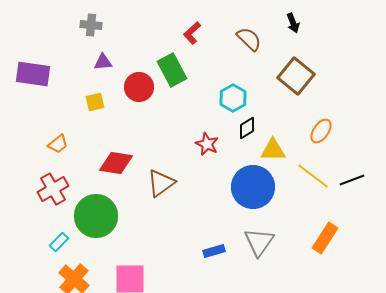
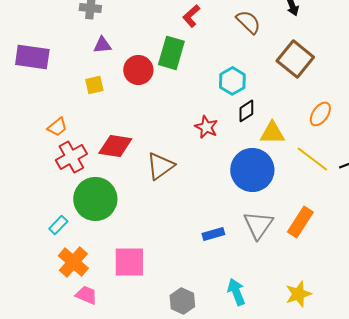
green rectangle: (172, 70) -> (171, 53), turned 44
red cross: (53, 189) -> (71, 157), moved
orange rectangle: (325, 238) -> (300, 222), moved

